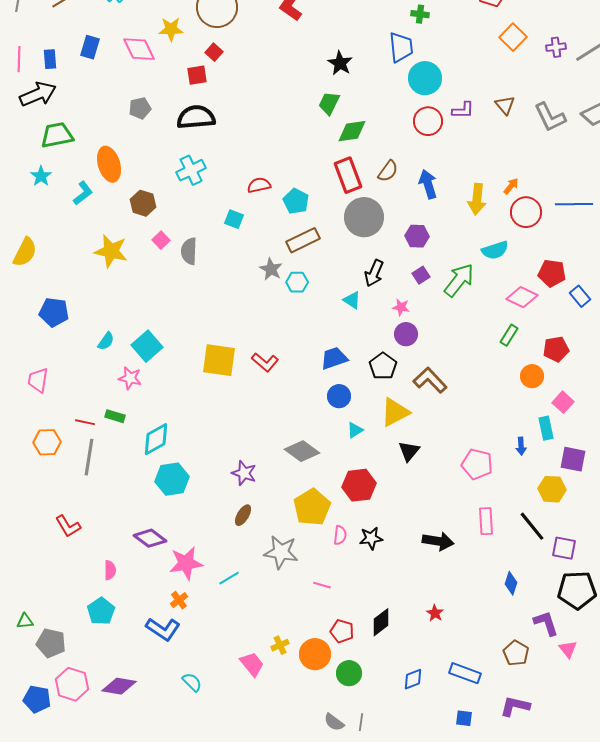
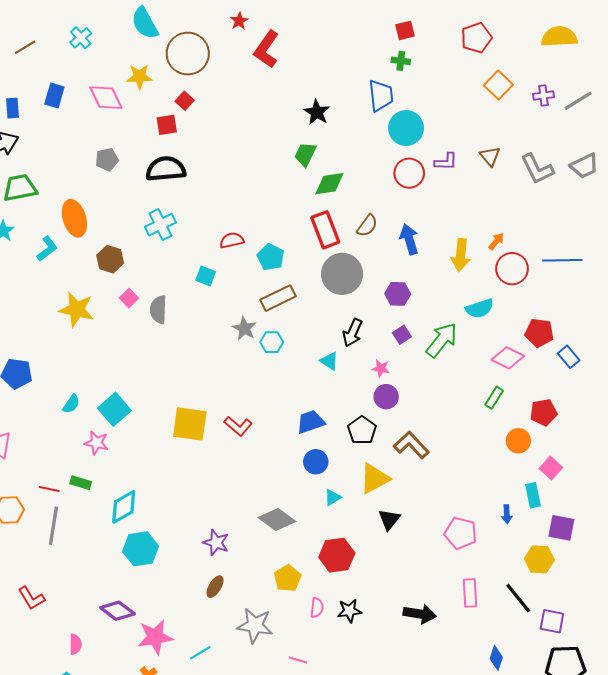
yellow pentagon: (312, 507) -> (287, 578), size x0.7

